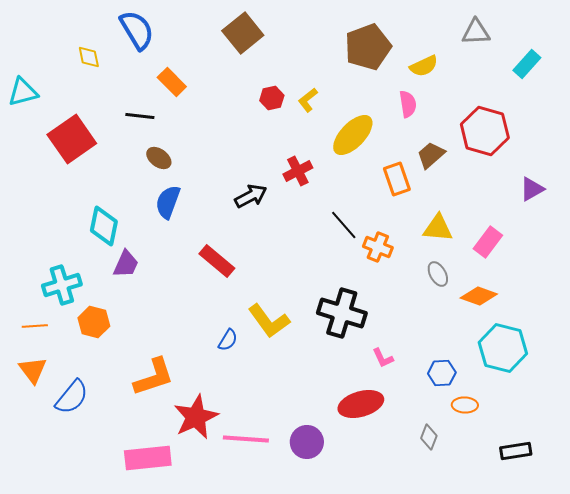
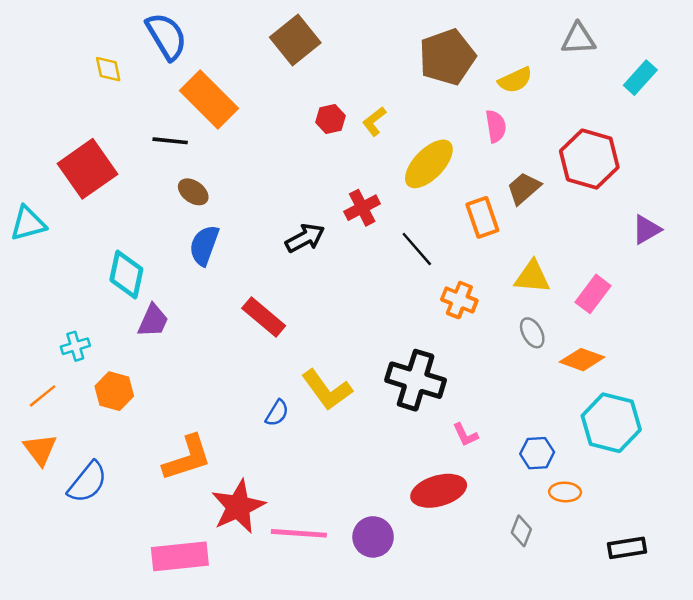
orange rectangle: (172, 82) -> (209, 100), size x1.6
cyan triangle: (23, 92) -> (28, 223), moved
black line: (344, 225) -> (417, 249), moved
cyan cross: (62, 285) -> (75, 346), size x0.6
orange line: (35, 326) -> (43, 396), turned -35

